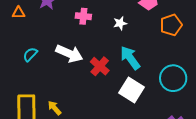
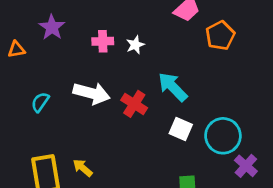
white star: (120, 23) -> (135, 45), moved
cyan circle: (173, 78) -> (223, 136), moved
white square: (131, 90) -> (181, 129), size x0.7

